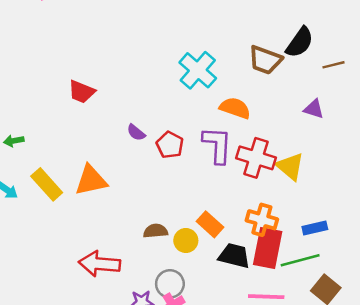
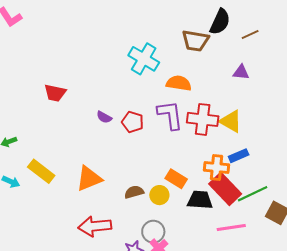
orange triangle: (91, 180) -> (89, 179), moved
blue rectangle: (315, 228) -> (239, 156), moved
red rectangle: (268, 248) -> (225, 189), turned -44

